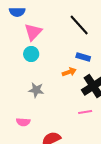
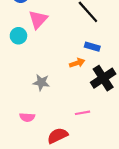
cyan circle: (31, 54) -> (18, 36), moved
pink line: (85, 112) -> (83, 113), moved

